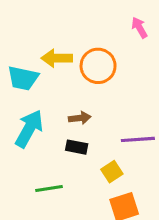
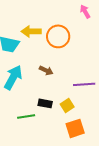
brown arrow: (80, 118) -> (46, 70), turned 32
black rectangle: (77, 147) -> (45, 103), moved

